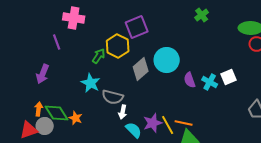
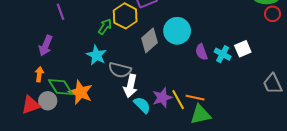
orange arrow: (39, 109) -> (39, 74), moved
white arrow: (123, 112) -> (130, 86), size x1.5
orange star: (76, 118) -> (81, 92), size x1.6

